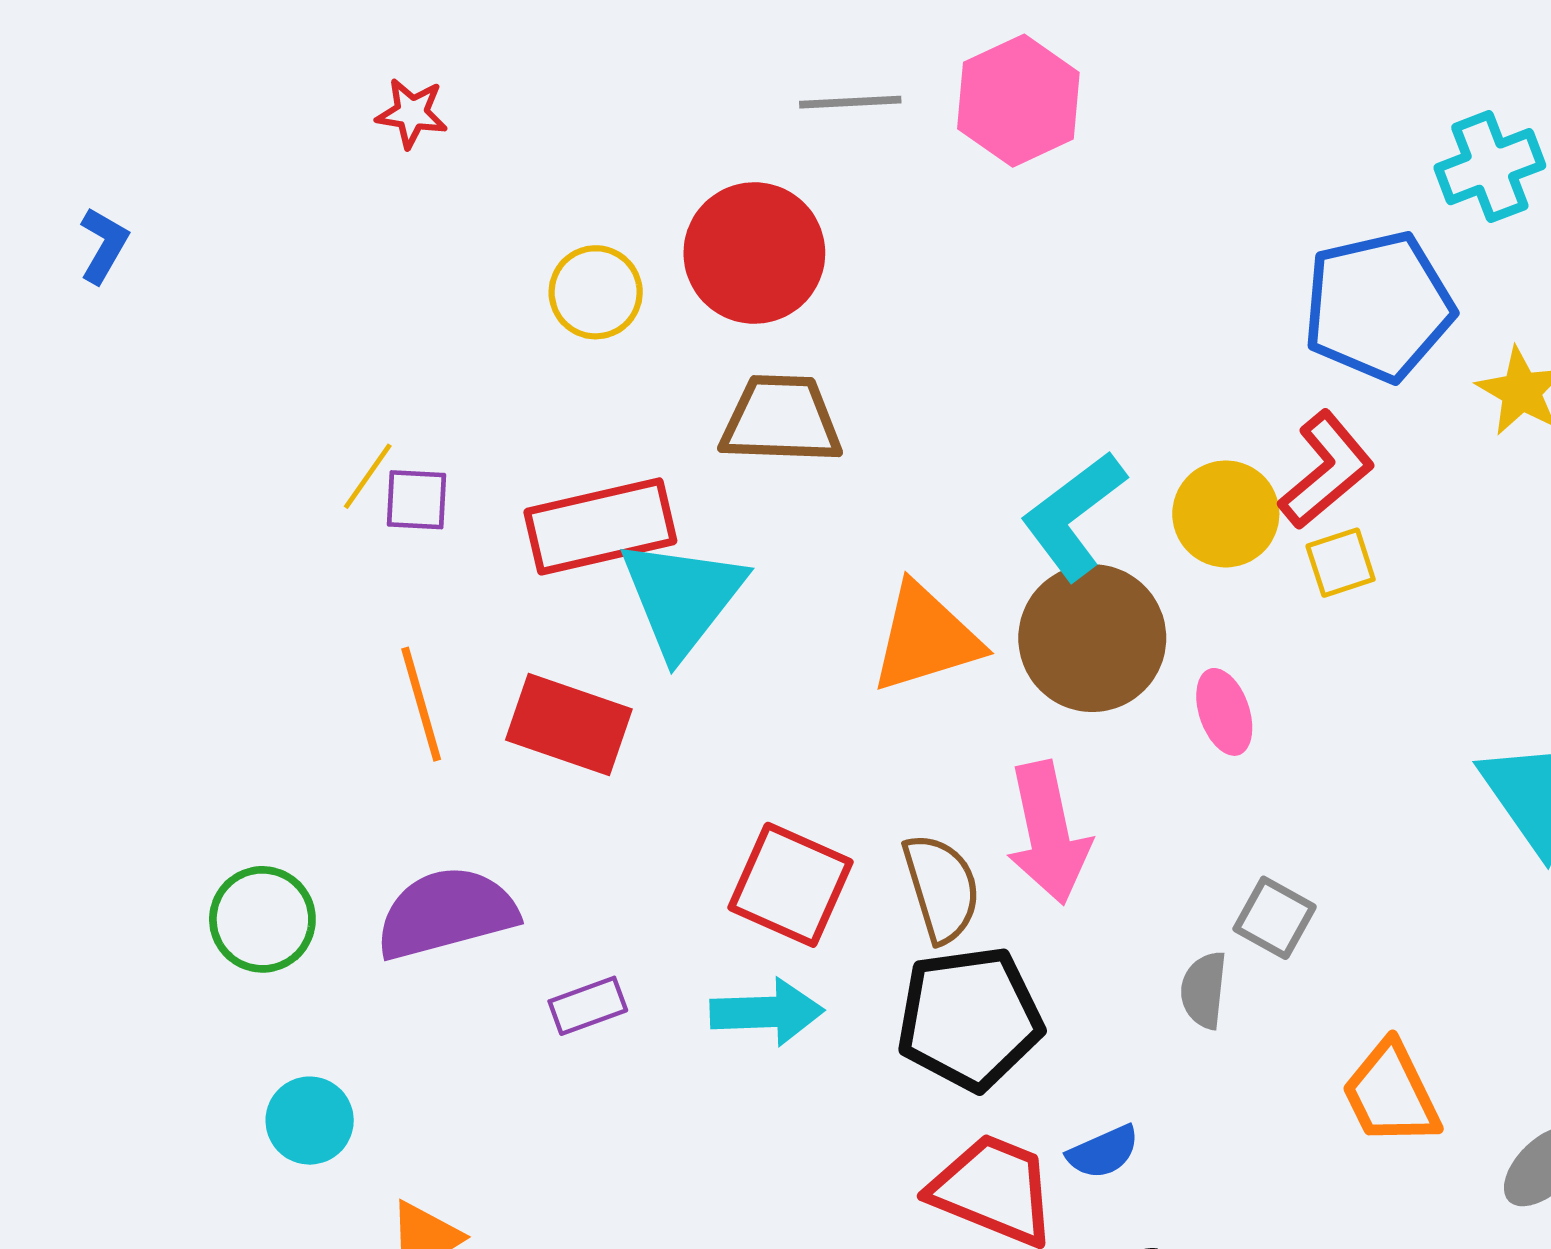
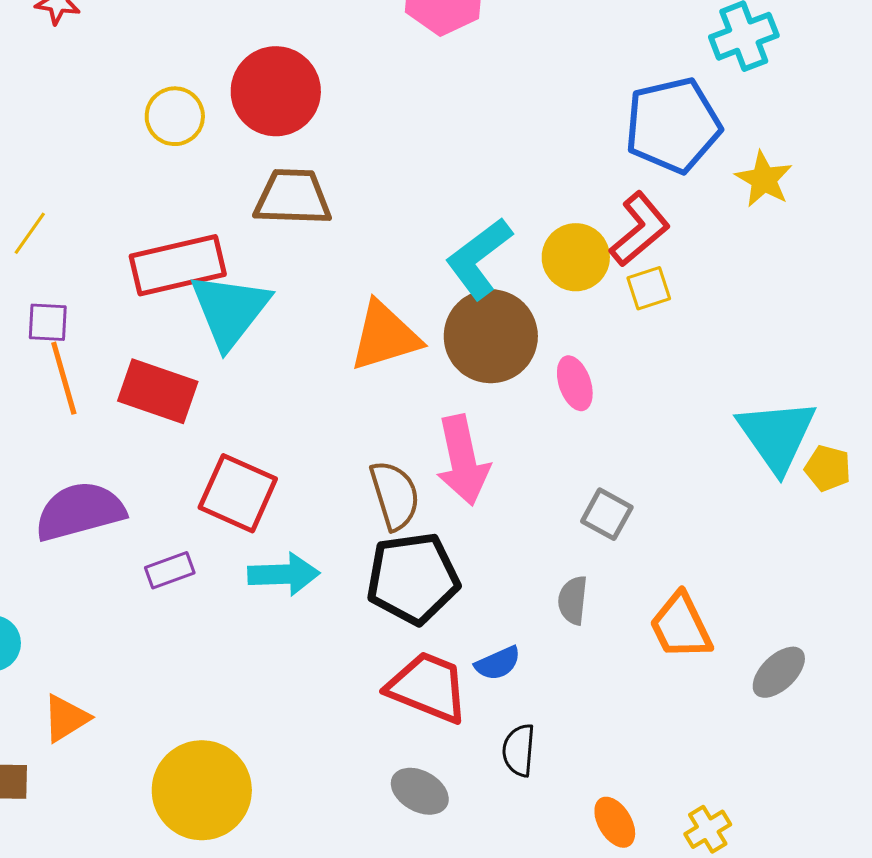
purple square: (416, 500) -> (48, 322), moved
red square: (791, 885) -> (238, 493), moved
gray semicircle: (1204, 990) -> (573, 600), moved

